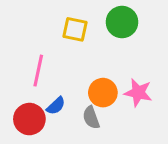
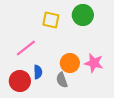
pink line: (38, 71) -> (26, 48), turned 40
blue semicircle: (56, 106) -> (38, 72), turned -48

